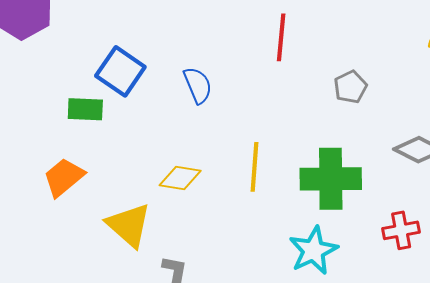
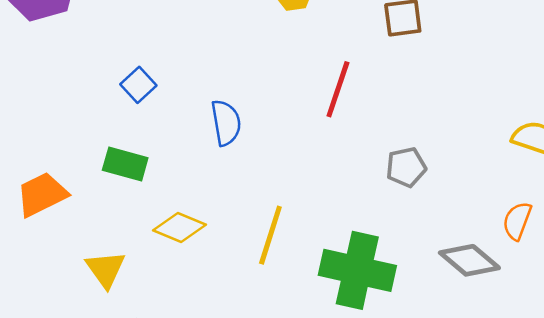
blue square: (120, 71) -> (138, 85), size x0.6
green rectangle: (85, 109) -> (125, 164), moved
yellow triangle: (129, 225) -> (106, 269), size x0.7

